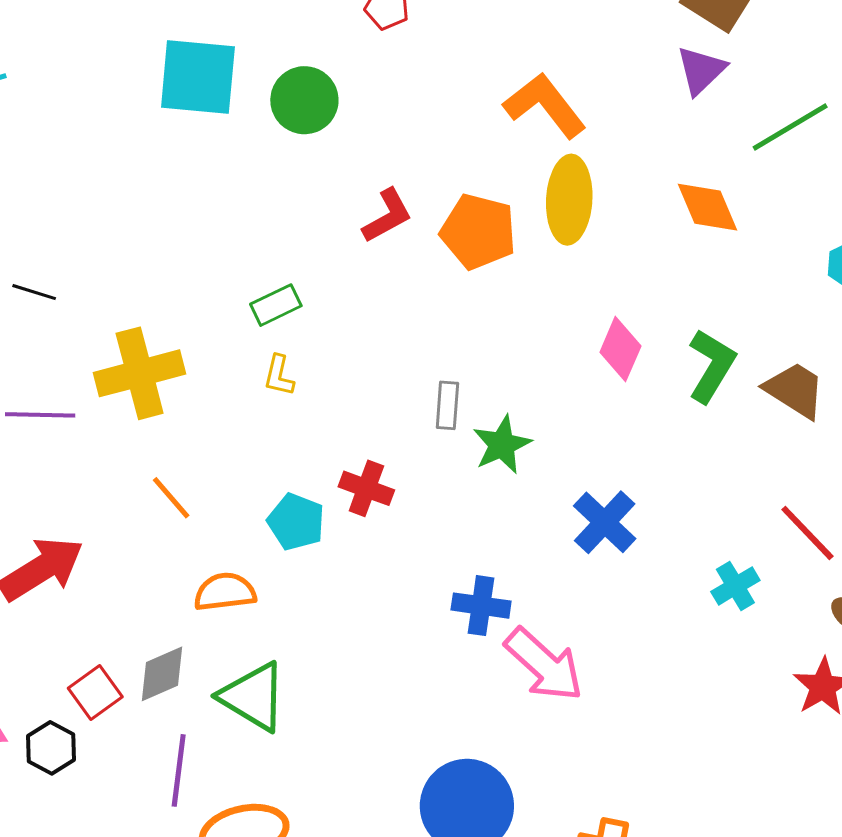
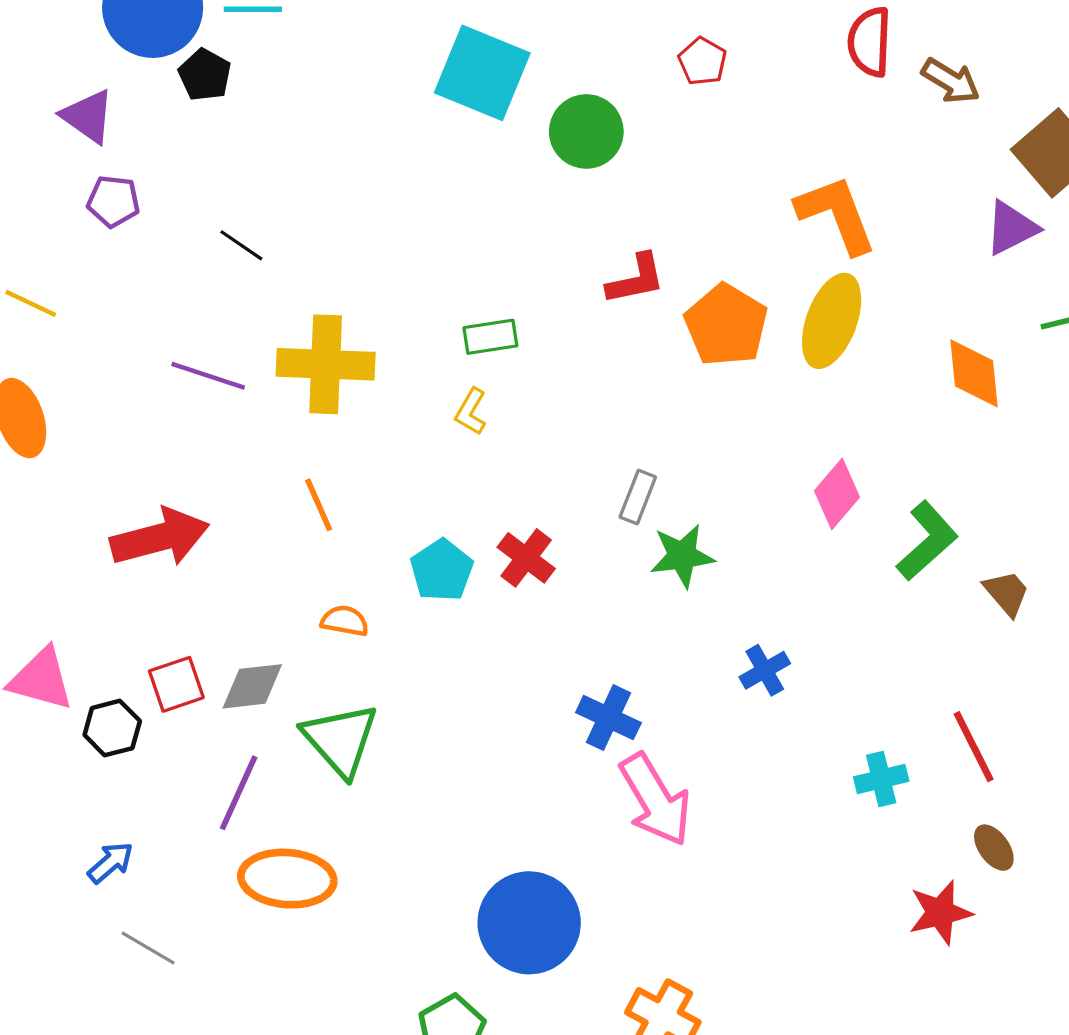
brown trapezoid: (795, 390) -> (1007, 593), size x0.7
blue cross: (605, 522) -> (765, 670), size x0.7
orange semicircle: (225, 592) -> (345, 621), size x0.7

